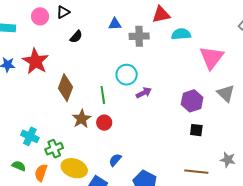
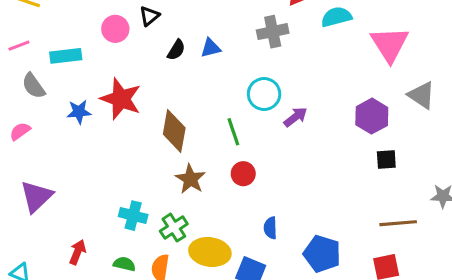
blue triangle: (115, 24) -> (211, 48), moved
brown star: (82, 119) -> (190, 179), moved
blue semicircle: (115, 160) -> (270, 228), turned -32

